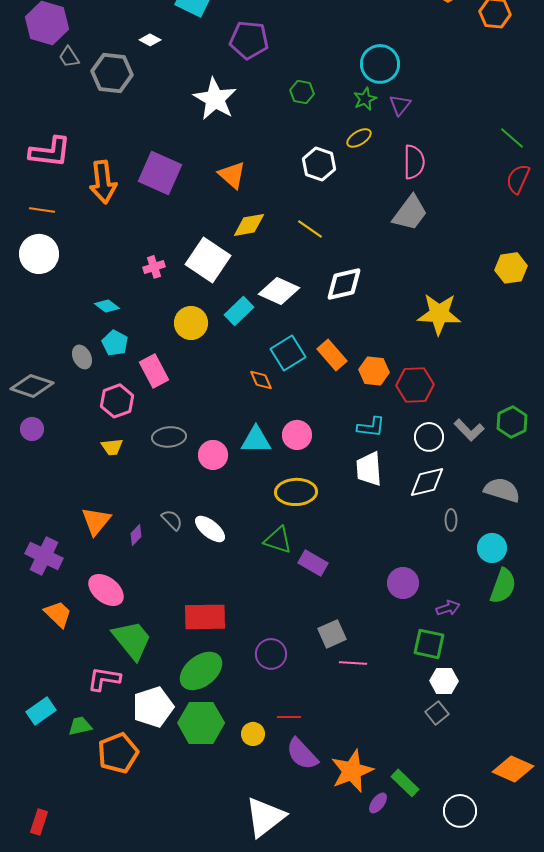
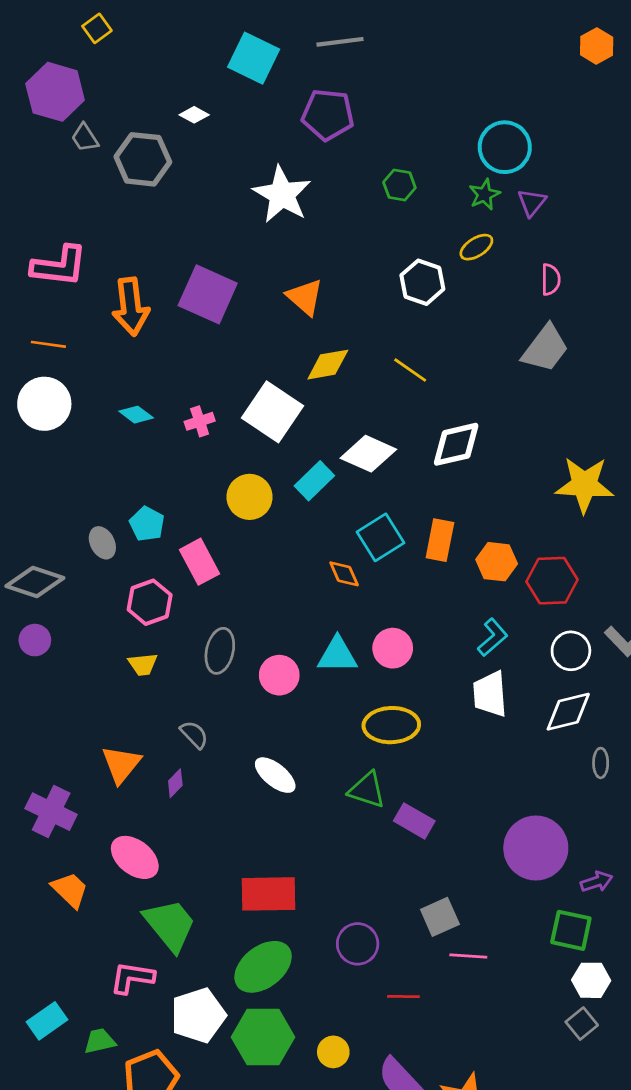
pink semicircle: (414, 162) -> (551, 280), size x0.7
cyan diamond: (107, 306) -> (136, 415), moved
orange rectangle: (332, 355) -> (440, 540), turned 52
cyan L-shape: (371, 427) -> (493, 637), turned -48
gray ellipse: (169, 437) -> (220, 651), turned -72
gray semicircle: (172, 520) -> (194, 735), moved
purple circle: (403, 583) -> (536, 848), size x1.5
red line: (289, 717) -> (403, 997), moved

